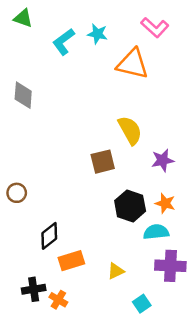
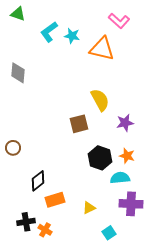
cyan star: (97, 34) -> (72, 36), moved

